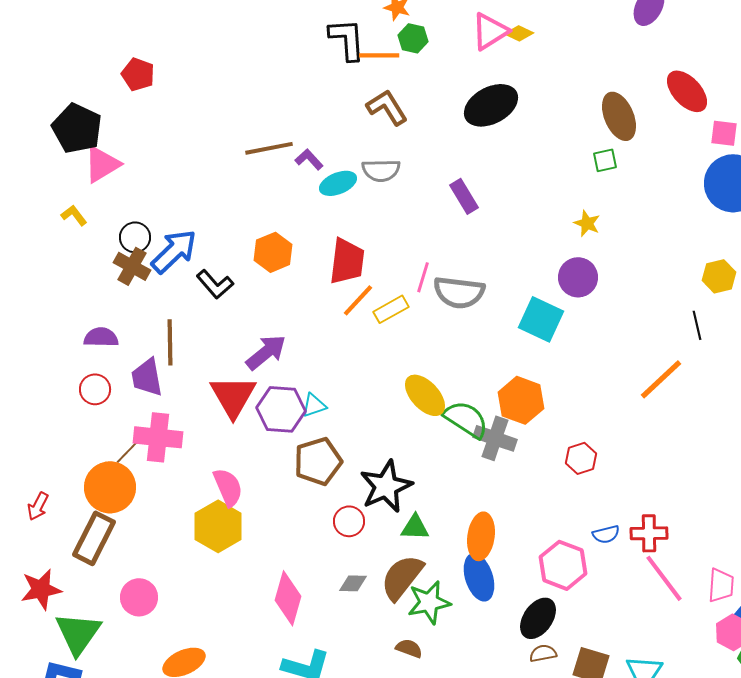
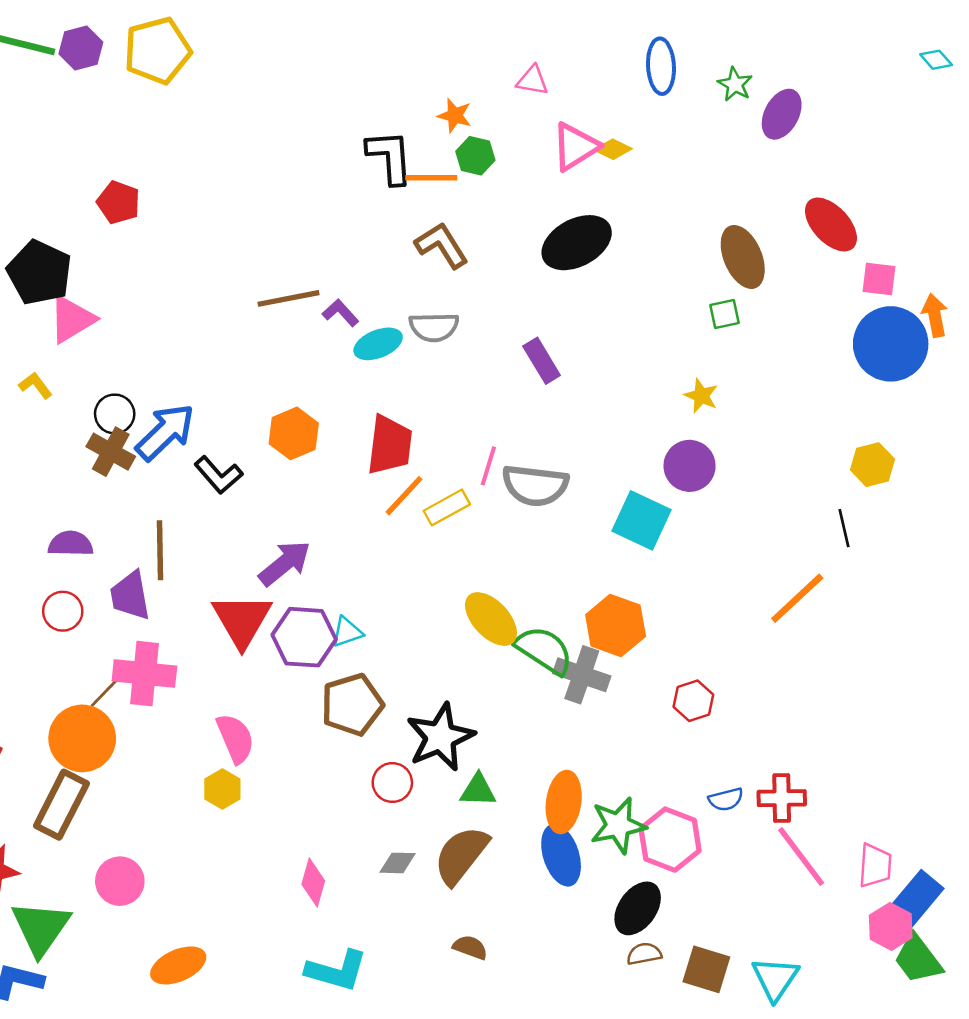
yellow hexagon: (218, 526) -> (222, 789), size x0.6
pink diamond: (288, 598) -> (313, 882), size x0.7
green star: (429, 602) -> (618, 825), moved

